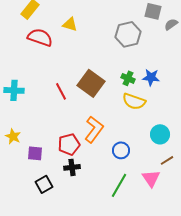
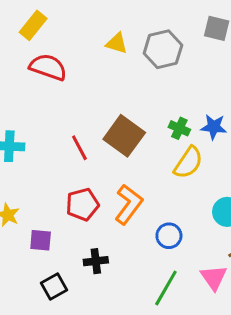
yellow triangle: (70, 24) -> (117, 43), moved
gray hexagon: (128, 34) -> (163, 49), moved
yellow semicircle: (134, 101) -> (188, 163), turned -75
red pentagon: (69, 144) -> (82, 204), moved

